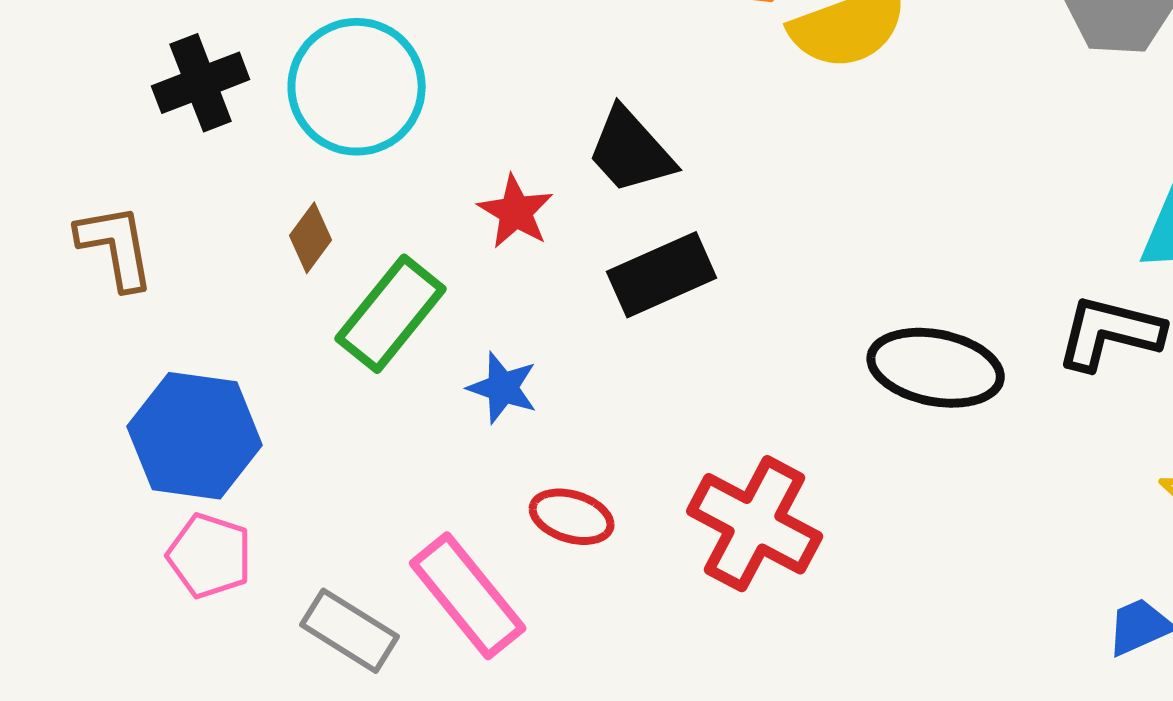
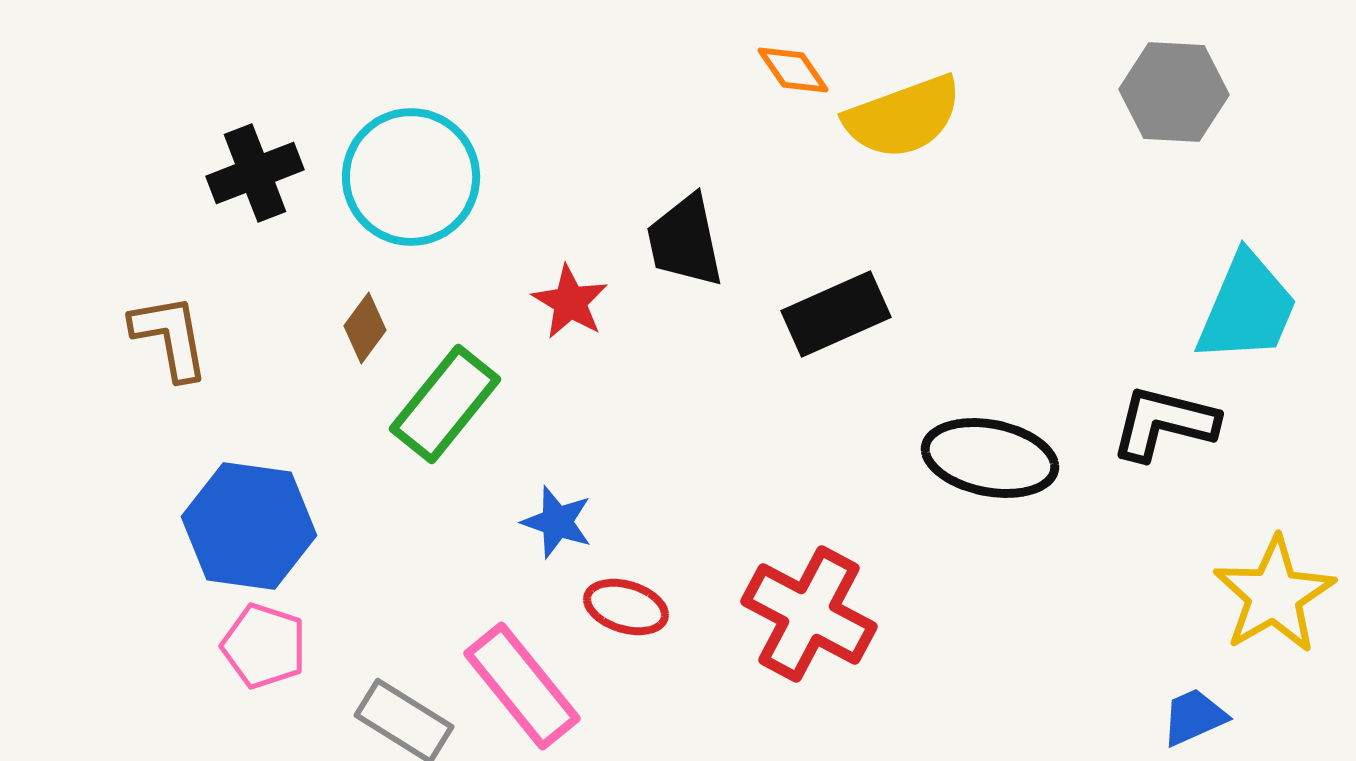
black trapezoid: (631, 151) -> (685, 241), turned 30
black rectangle: (662, 275) -> (836, 314), moved
blue star: (503, 388) -> (557, 522), moved

